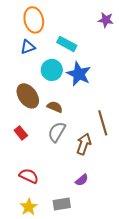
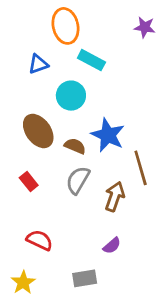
orange ellipse: (34, 20) -> (66, 26), moved
blue star: (79, 74) -> (108, 135), moved
yellow star: (29, 207) -> (23, 282), moved

